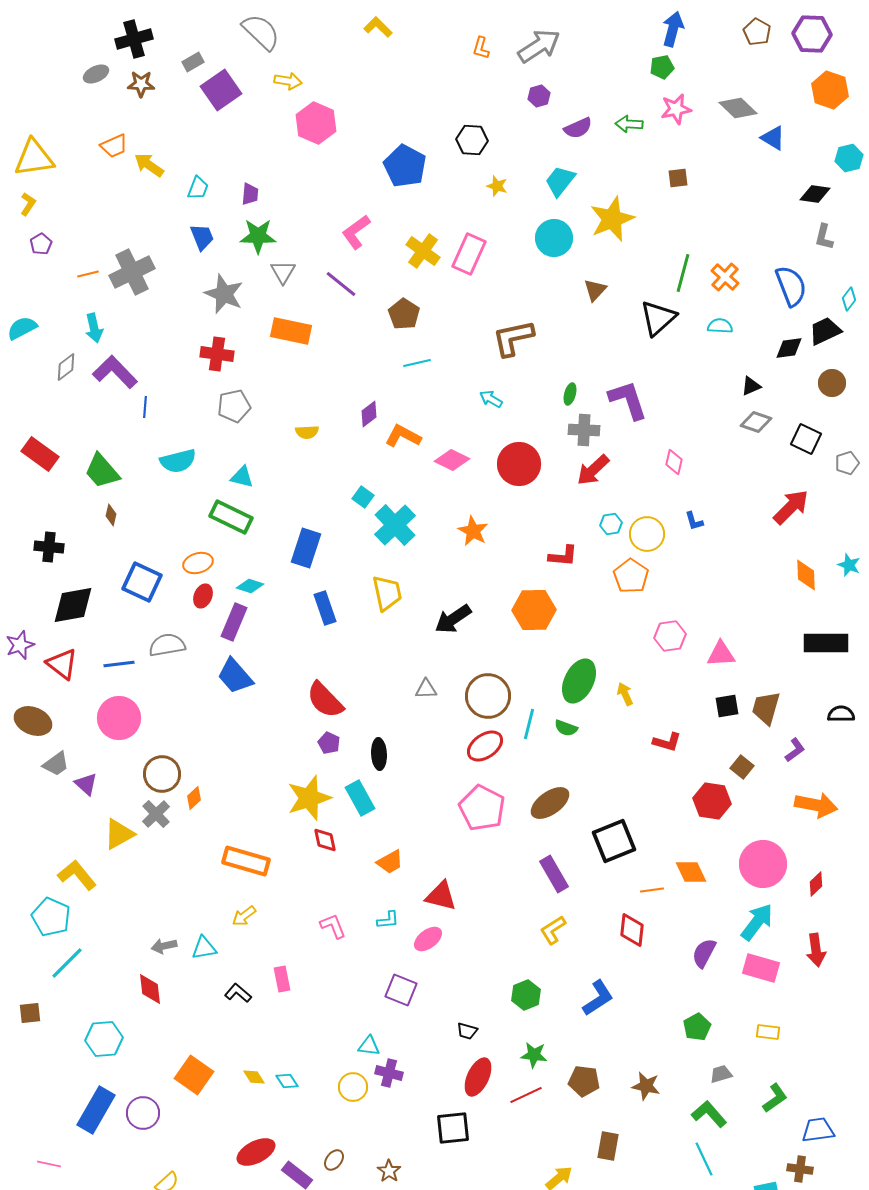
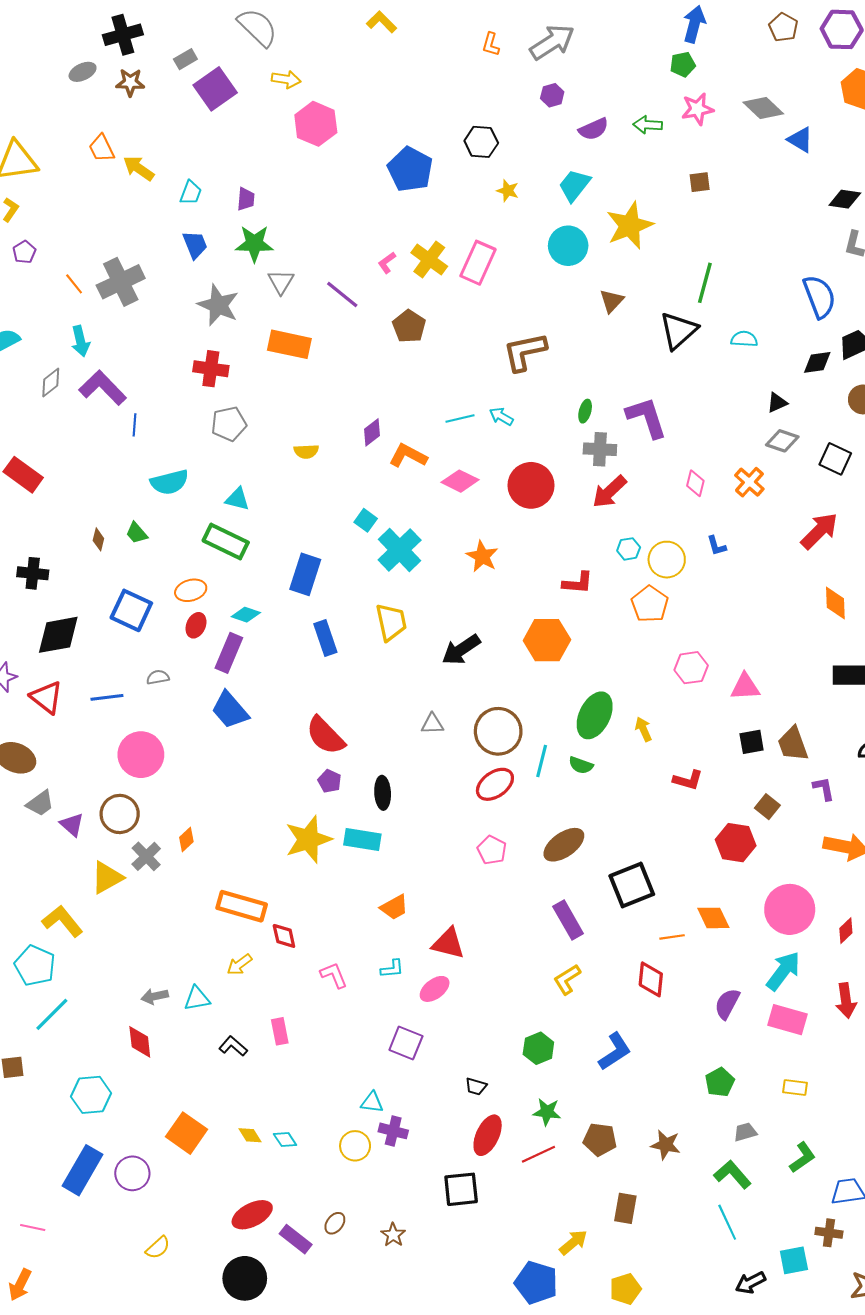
orange trapezoid: (114, 146) -> (102, 148), turned 88
pink L-shape: (356, 232) -> (387, 263), moved, size x0.6
orange line: (88, 274) -> (74, 284), turned 65
orange cross: (725, 277) -> (749, 482), moved
cyan line: (417, 363) -> (460, 419), moved
green trapezoid: (102, 471) -> (137, 533), moved, size x0.6
gray semicircle: (167, 645) -> (158, 677), size x0.6
brown trapezoid: (766, 708) -> (793, 744), turned -36
pink circle: (119, 718) -> (141, 755), moved
purple L-shape: (795, 750) -> (824, 789), turned -65
brown circle: (162, 774) -> (120, 814), moved
cyan rectangle: (360, 798) -> (362, 839), turned -52
pink pentagon: (482, 808) -> (492, 850), size x0.6
red diamond: (325, 840) -> (284, 936), moved

